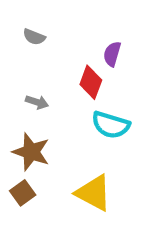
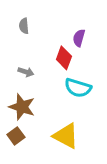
gray semicircle: (34, 37) -> (24, 26), turned 63

